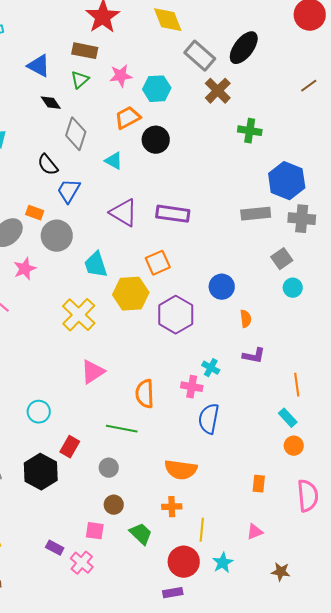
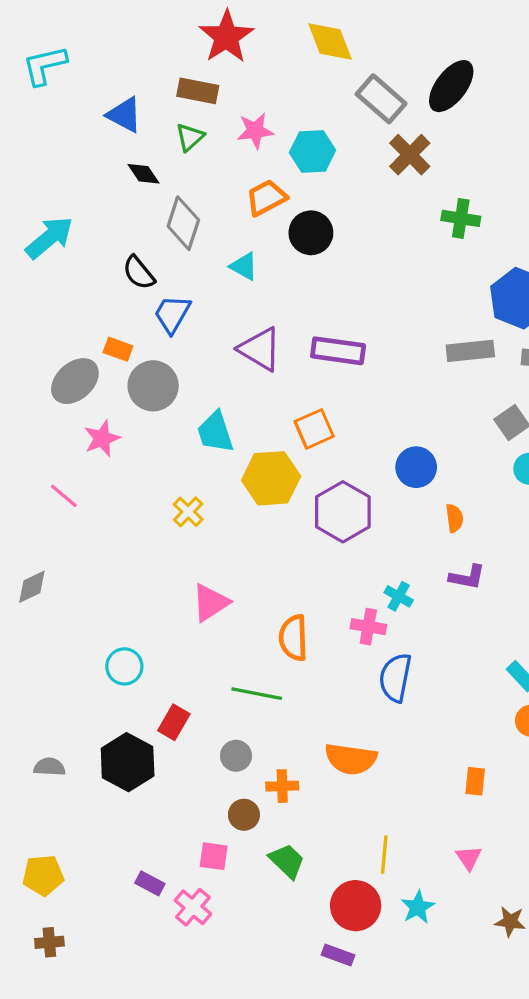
yellow cross: (79, 315) -> (188, 512), size x0.6
orange cross: (172, 507) -> (282, 786), moved
pink triangle: (255, 532) -> (469, 858), turned -42
purple rectangle: (173, 593) -> (338, 955), turned 30

